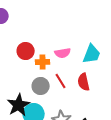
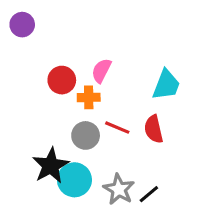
pink semicircle: (63, 53) -> (101, 71), moved, turned 126
red line: (61, 81) -> (117, 128), turned -35

